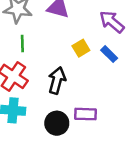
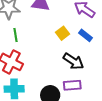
black arrow: (57, 80) -> (73, 61), moved, turned 115

